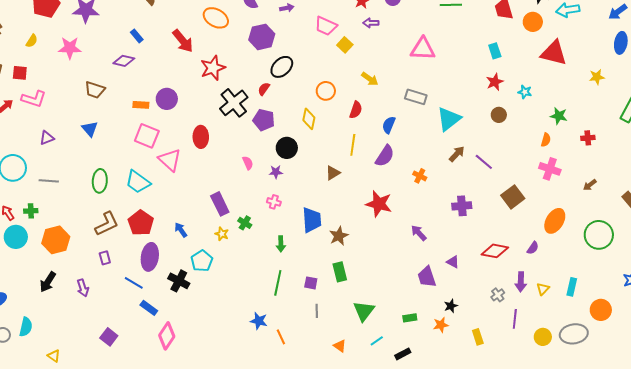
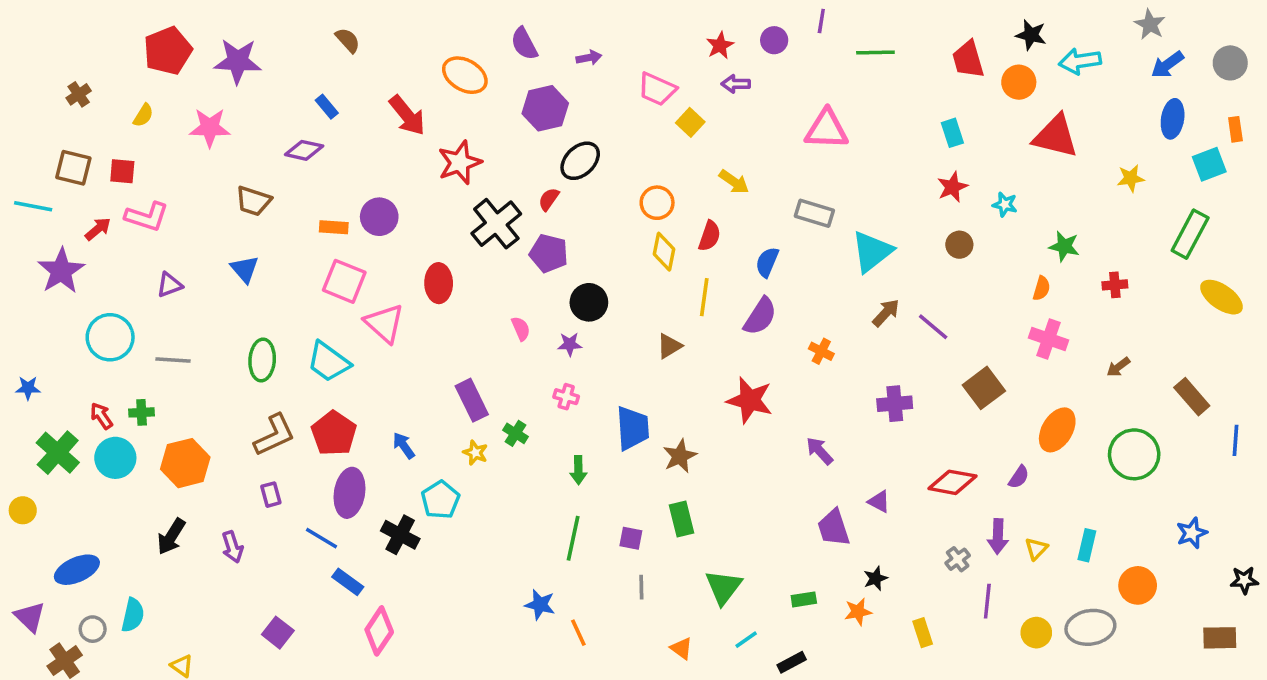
yellow diamond: (309, 119) -> (664, 252), moved

